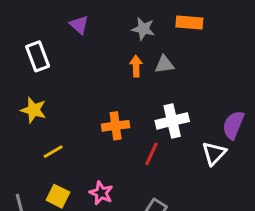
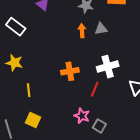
white rectangle: (38, 56) -> (16, 27), turned -30
yellow line: (53, 152) -> (29, 90), turned -64
pink star: (101, 193) -> (82, 116), moved

